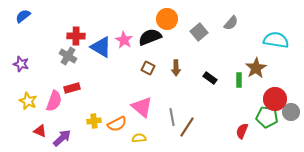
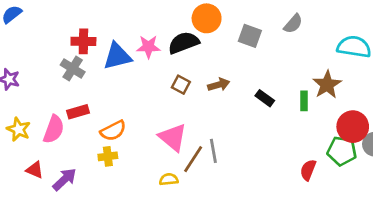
gray square: (199, 32) -> (250, 36), turned -30
pink star: (124, 40) -> (148, 47), turned -30
blue triangle: (101, 47) -> (117, 56), turned -45
brown arrow: (176, 68) -> (219, 85), turned -105
orange semicircle: (117, 124) -> (113, 131), moved
brown line: (187, 127) -> (193, 159), moved

